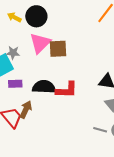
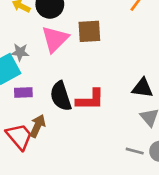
brown square: (58, 49) -> (89, 31), moved
black semicircle: (44, 87) -> (61, 96), turned -110

